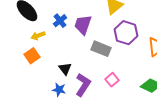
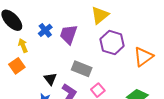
yellow arrow: (38, 36) -> (23, 46), turned 88
gray rectangle: (101, 49) -> (82, 69), moved

